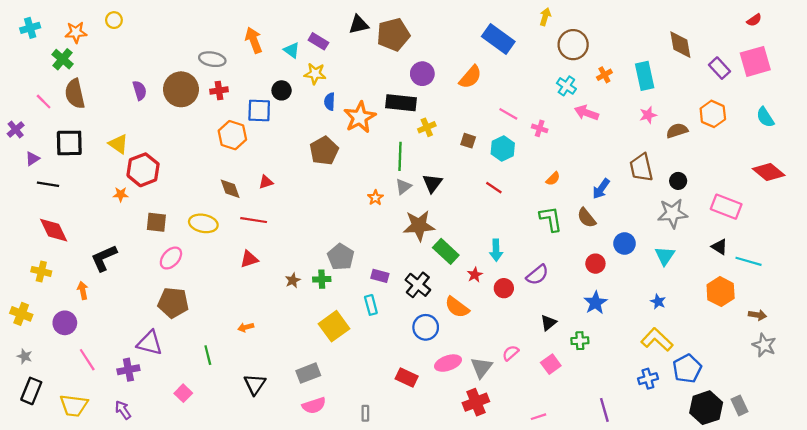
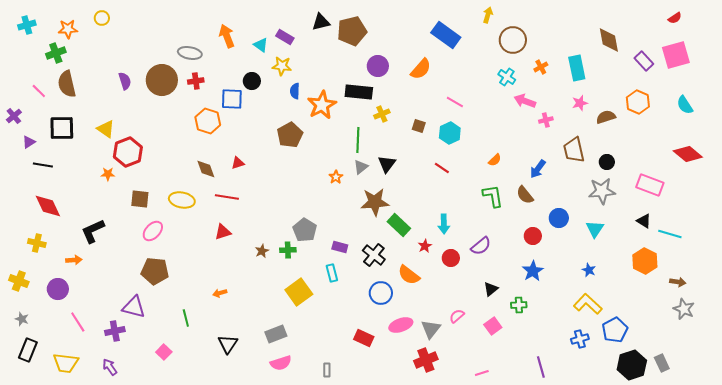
green cross: (63, 59) -> (56, 53), turned 30
pink cross: (540, 128) -> (546, 120), moved, turned -32
orange arrow: (83, 290) -> (74, 260), turned 98

